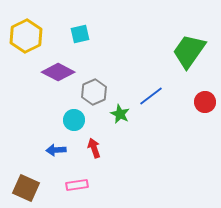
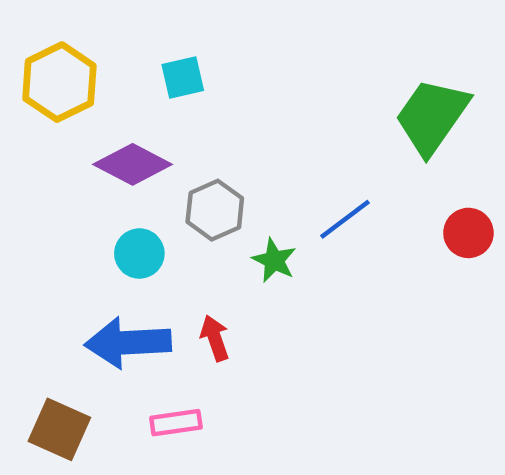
cyan circle: (74, 120) -> (139, 253), moved
blue arrow: (56, 150) -> (128, 343), size x1.8

